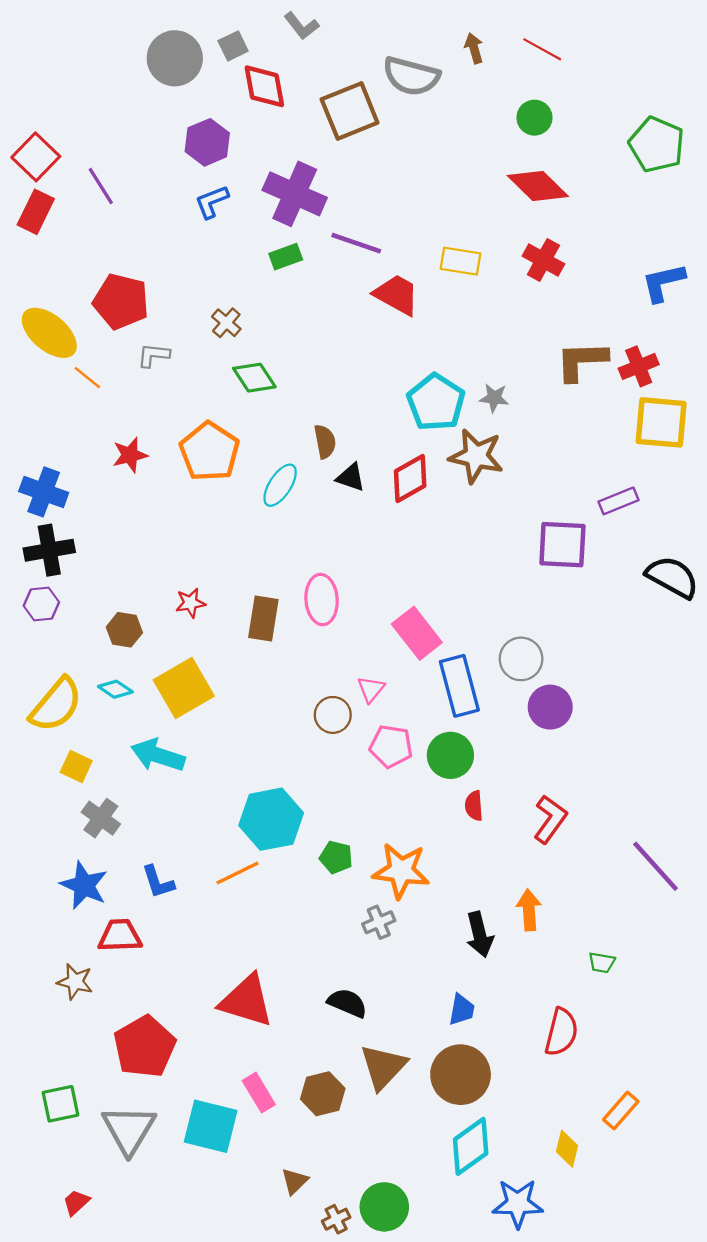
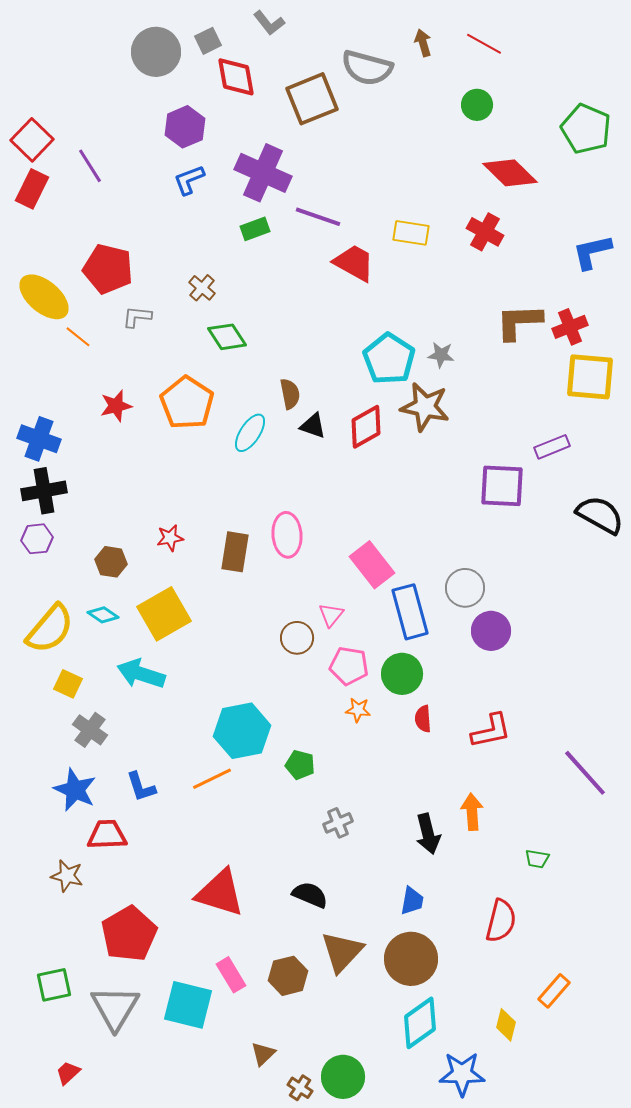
red diamond: (538, 186) -> (510, 173), moved
red L-shape: (550, 819) -> (491, 731), turned 42
orange star: (401, 871) -> (358, 710), moved, size x0.5
brown cross: (336, 1219) -> (300, 1088), turned -30

